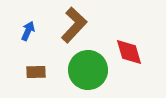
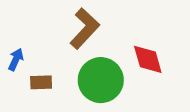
blue arrow: (28, 31) -> (16, 59), moved

